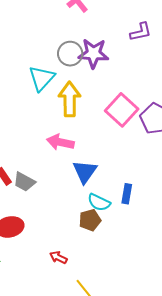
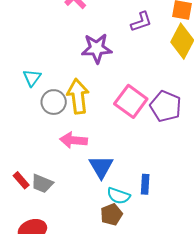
gray circle: (70, 54) -> (54, 102), moved
cyan triangle: (42, 78) -> (32, 78), moved, size x0.7

